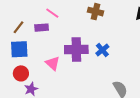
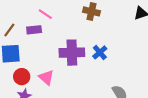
pink triangle: (53, 63) -> (46, 77), moved
red circle: (21, 73) -> (22, 77), moved

